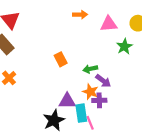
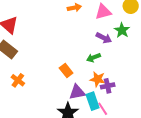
orange rectangle: (61, 59) -> (66, 70), moved
purple arrow: (103, 81) -> (104, 38), moved

